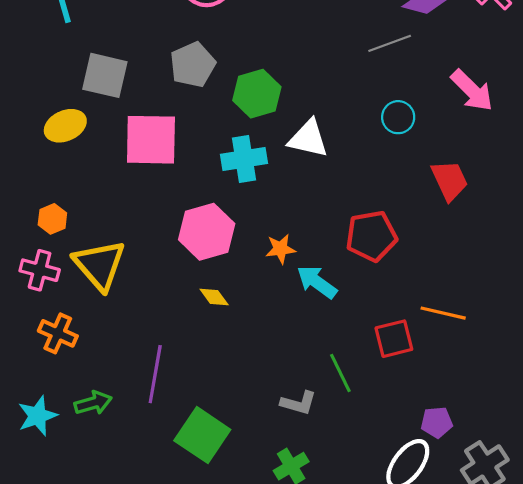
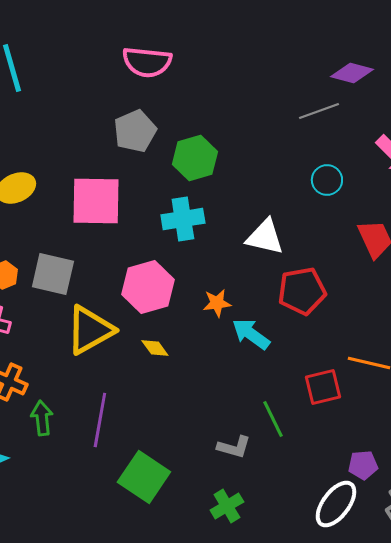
gray square: (105, 75) -> (53, 274), moved
white triangle: (308, 139) -> (265, 237), moved
yellow triangle: (100, 265) -> (90, 330), moved, turned 42
green arrow: (93, 403) -> (42, 418), moved, turned -80

